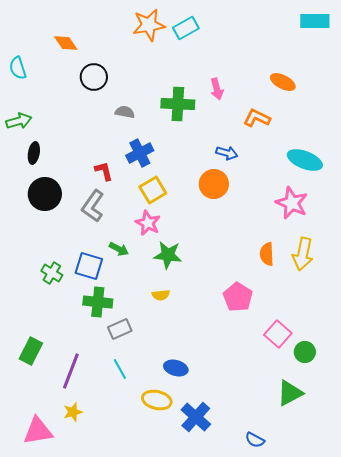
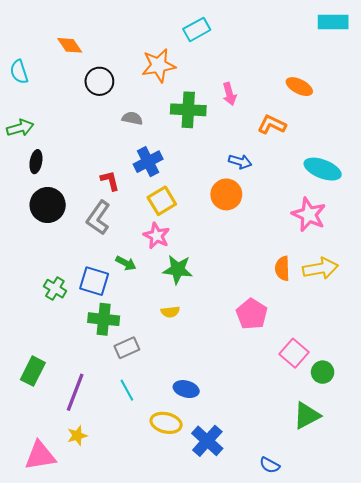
orange star: (149, 25) -> (159, 65), moved
yellow arrow: (303, 254) -> (320, 268), turned -112

